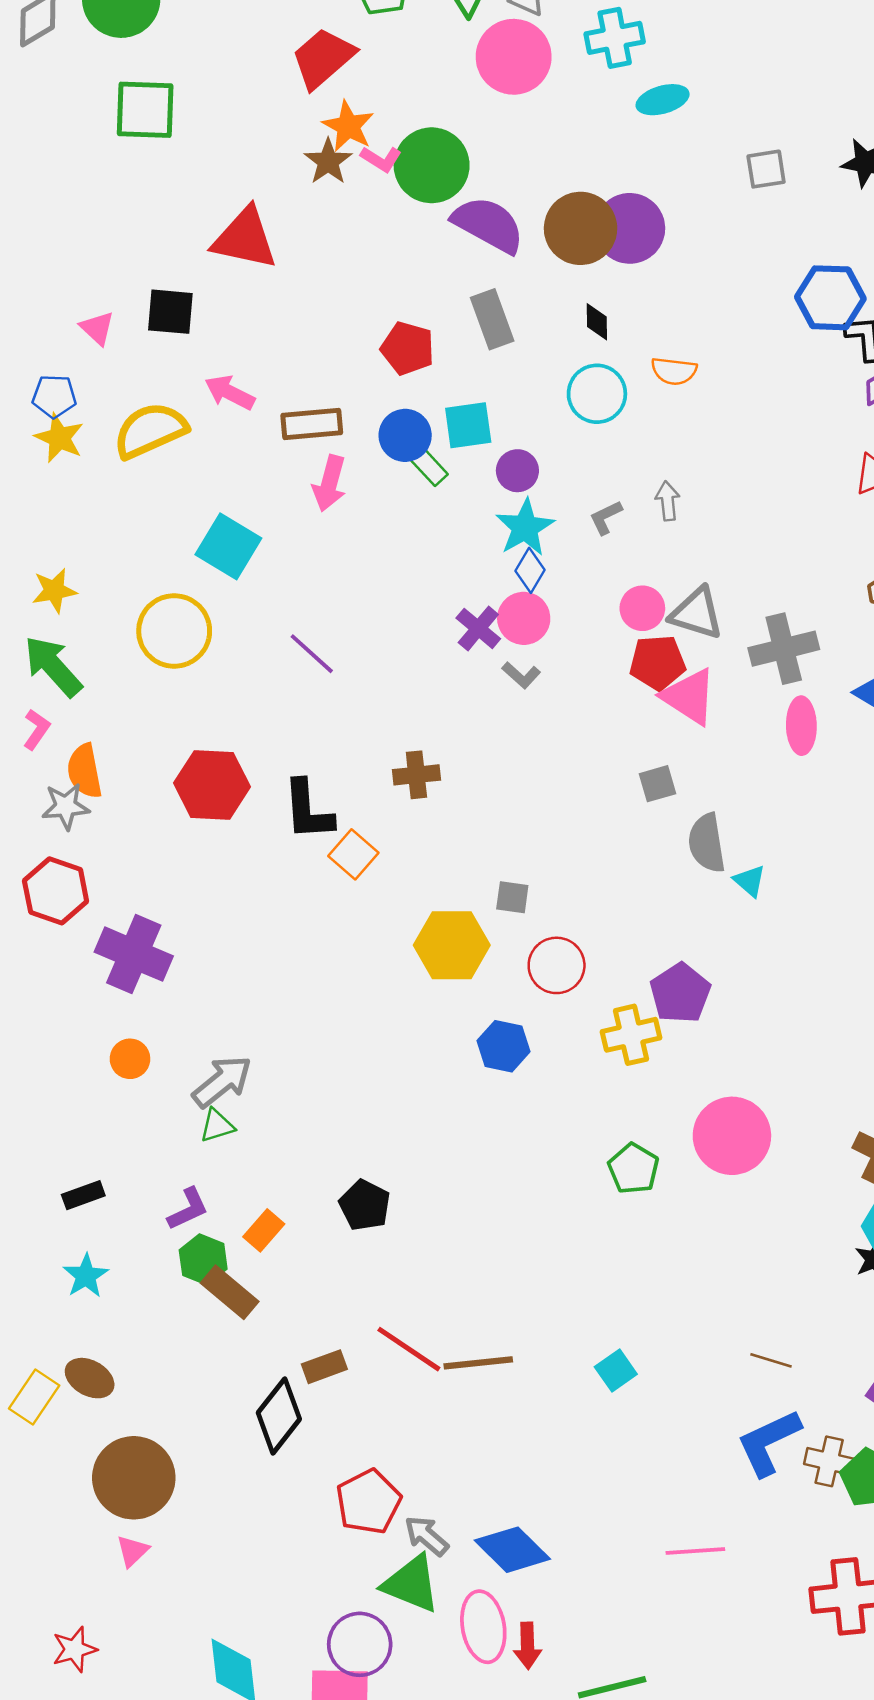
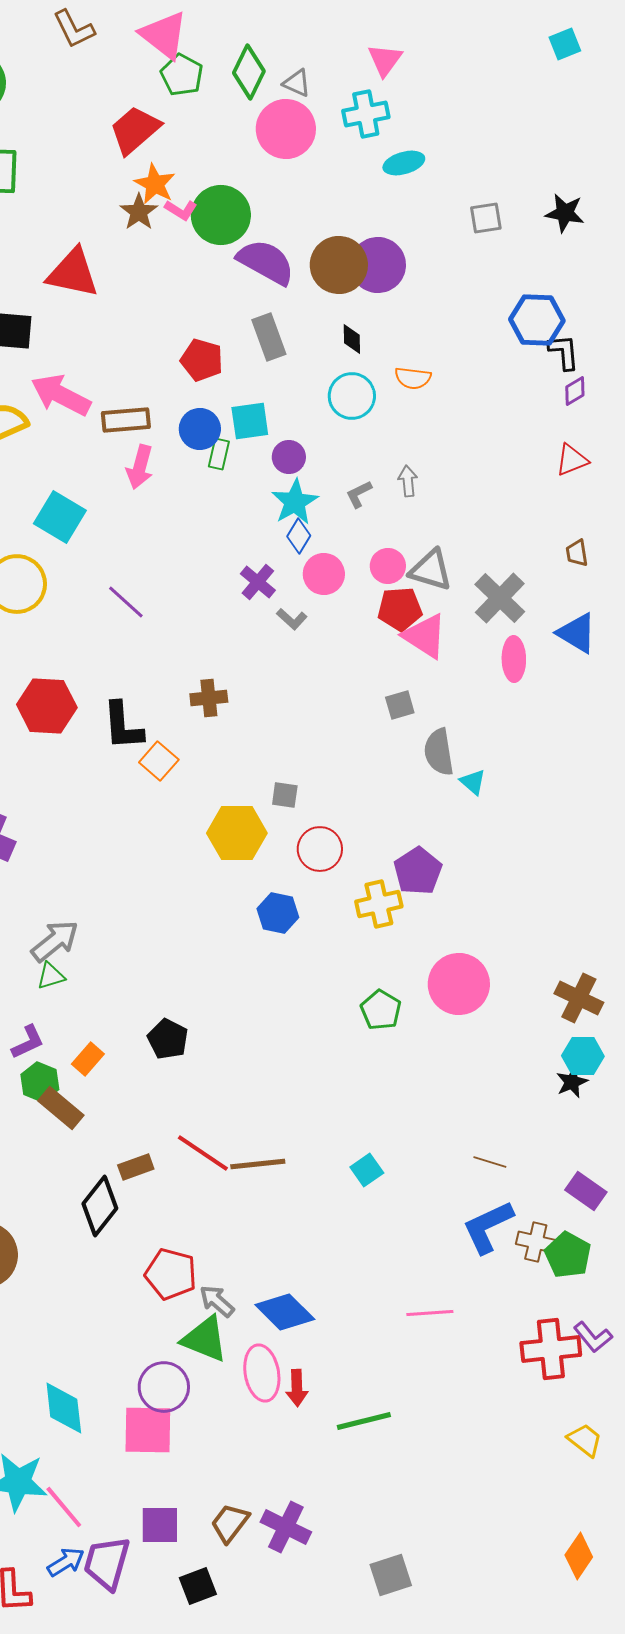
pink arrow: (230, 392) -> (61, 395), size x1.5
green rectangle: (429, 467) -> (219, 454), turned 56
pink circle: (524, 618) -> (324, 574), moved
gray cross: (784, 649) -> (500, 598), turned -32
red pentagon: (368, 1502) -> (171, 1274), turned -30

